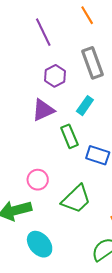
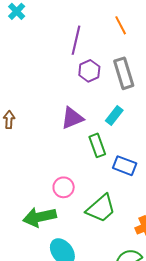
purple line: (43, 32) -> (76, 40), turned 36
purple hexagon: (55, 76) -> (89, 71), moved

